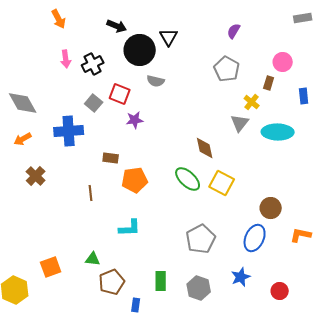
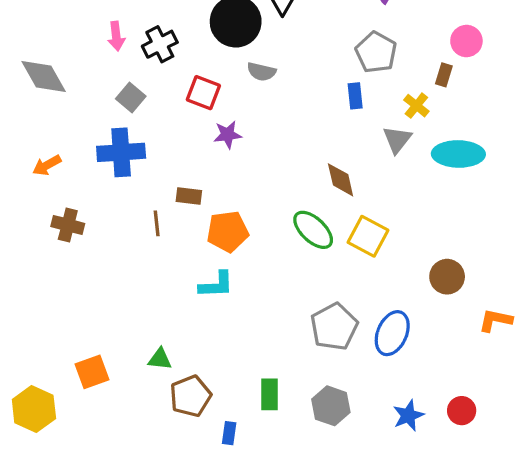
blue rectangle: (304, 96) -> (355, 96), moved
gray diamond: (23, 103) -> (44, 77), moved
gray square: (94, 103) -> (131, 97), moved
brown cross: (36, 176) -> (68, 225), turned -30
brown line: (91, 193) -> (157, 223), moved
cyan L-shape: (130, 228) -> (216, 285), moved
blue ellipse: (255, 238) -> (392, 333), moved
blue star: (241, 277) -> (408, 415), moved

